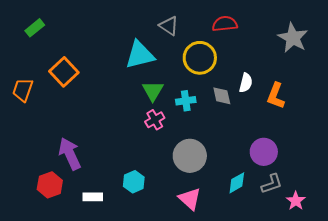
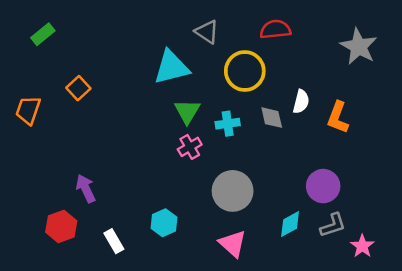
orange square: (64, 72) -> (78, 88), size x0.7
purple arrow: (70, 154) -> (86, 188), size x0.7
white rectangle: (93, 197) -> (114, 241), turned 60

